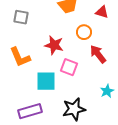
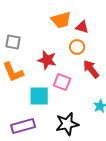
red triangle: (102, 12) -> (82, 27), moved
gray square: (21, 17) -> (13, 42), moved

